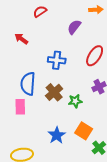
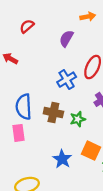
blue cross: (57, 60) -> (67, 80), moved, turned -30
brown cross: (54, 92) -> (53, 113), turned -30

